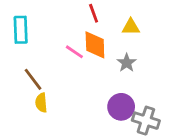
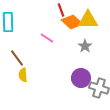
yellow triangle: (131, 27) -> (88, 20), size x1.5
orange diamond: (95, 45) -> (72, 22), moved, turned -45

